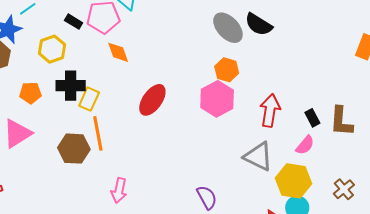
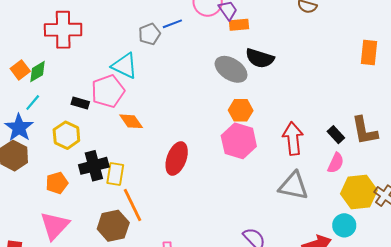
yellow hexagon: (294, 181) -> (359, 192), moved

